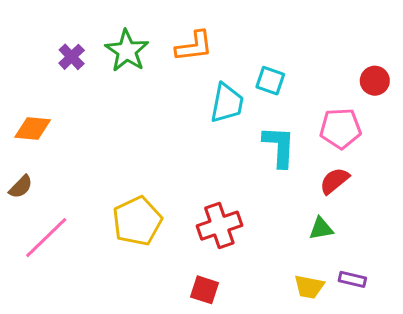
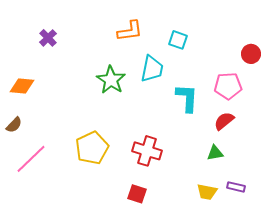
green star: (127, 51) -> (111, 80), moved
cyan square: (270, 81) -> (178, 40), moved
red cross: (219, 226) -> (147, 151), turned 36

